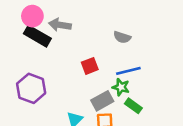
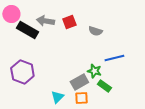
pink circle: (32, 16) -> (11, 14), moved
red square: (90, 66) -> (69, 22), moved
blue line: (128, 71) -> (114, 58), moved

